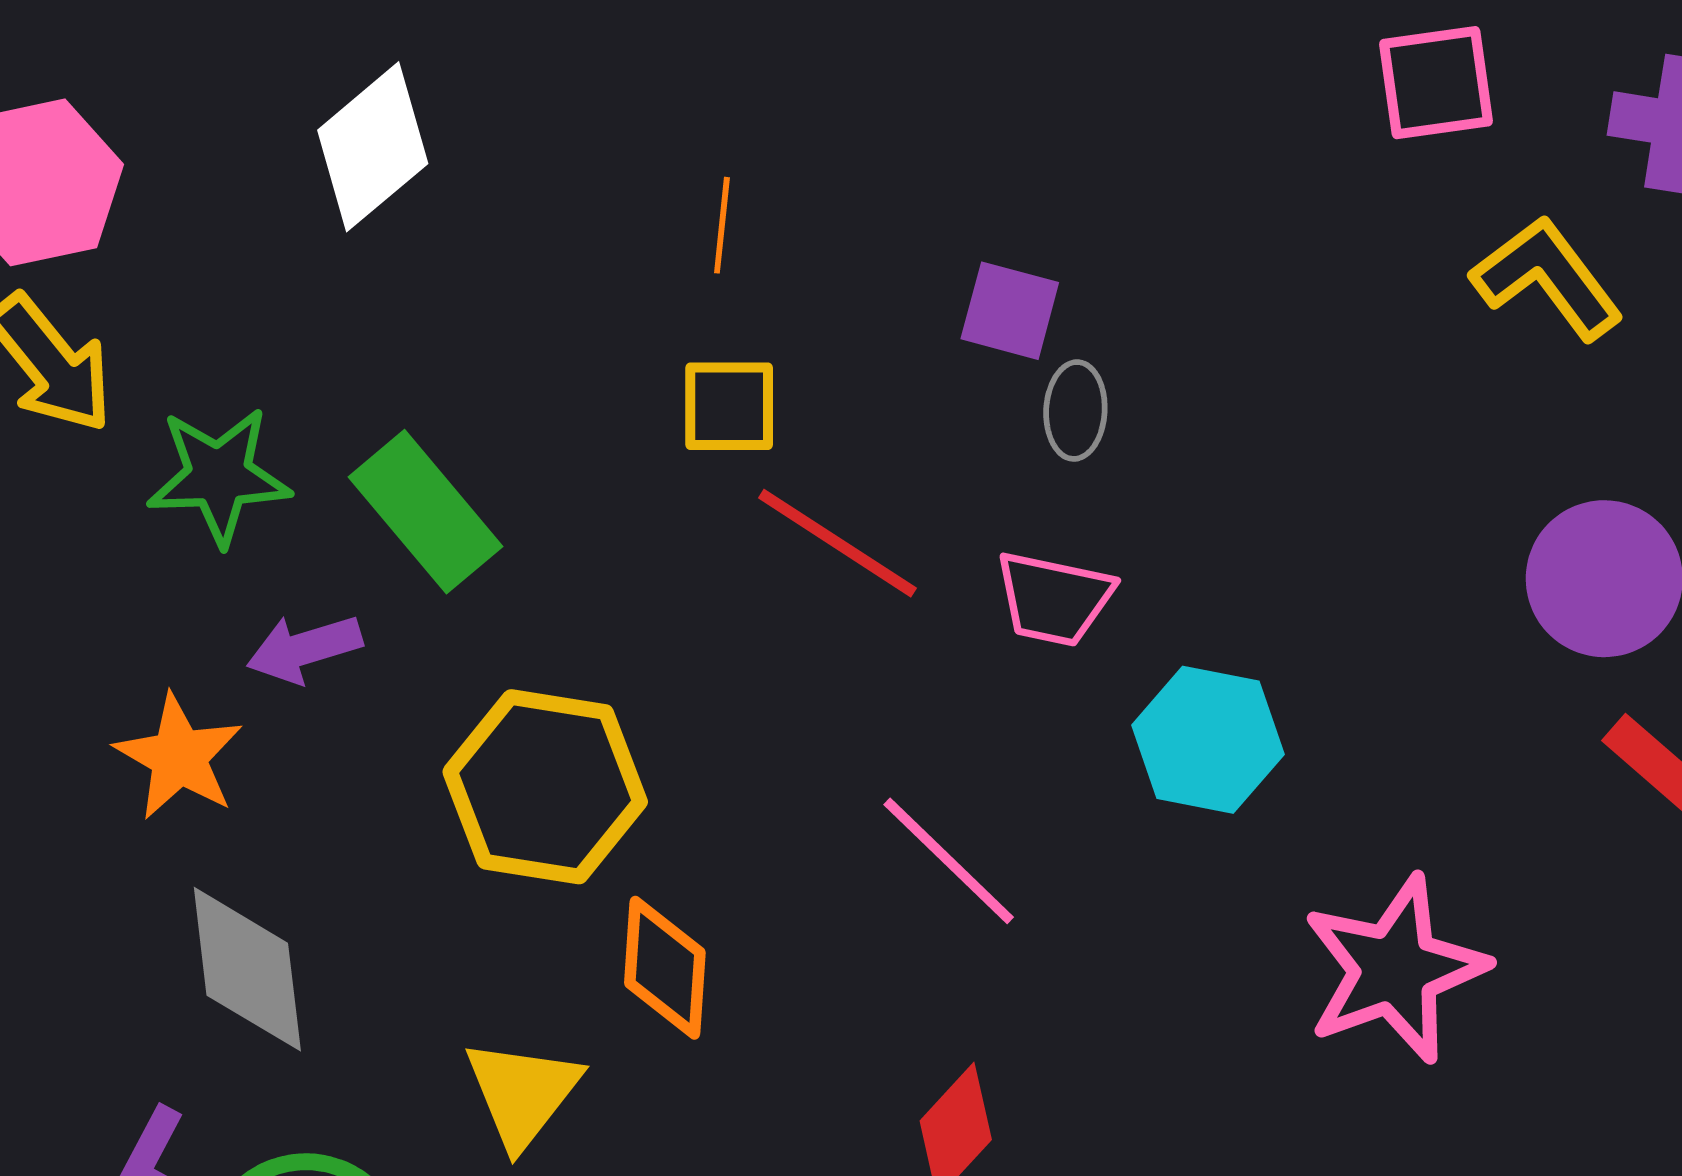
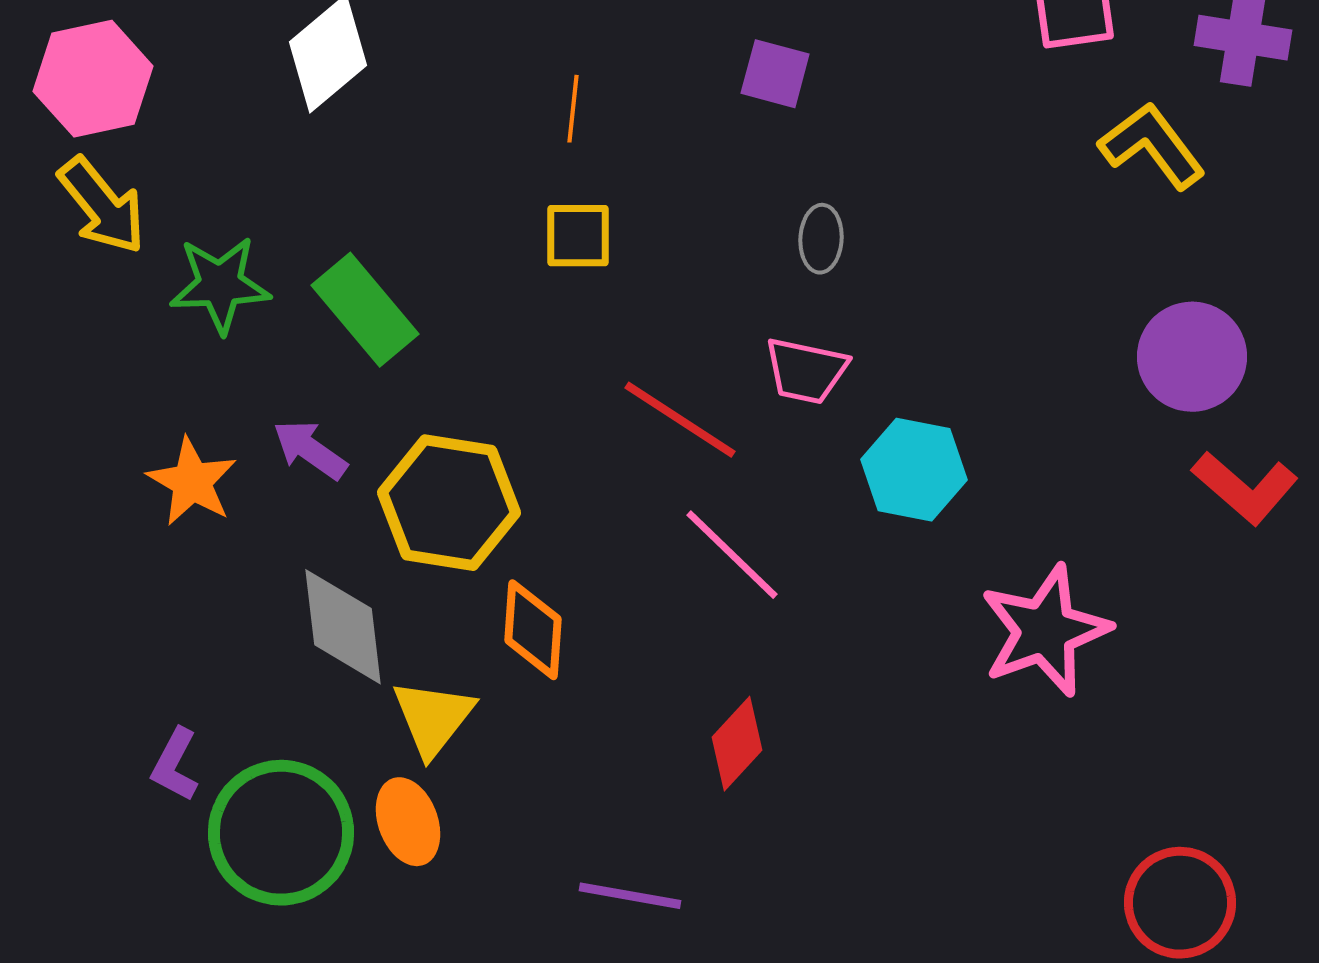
purple square: (1010, 311) -> (775, 74), moved
red line: (837, 543) -> (680, 420), moved
purple arrow: (304, 649) -> (310, 450), moved, turned 52
gray diamond: (247, 969) -> (343, 627), moved

